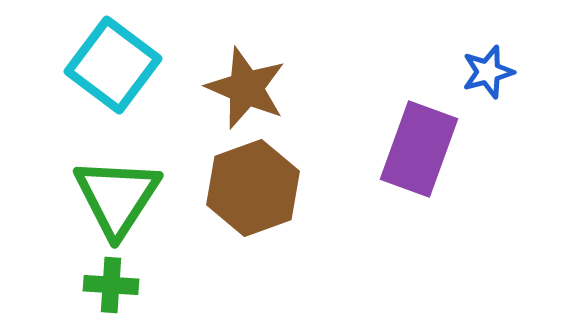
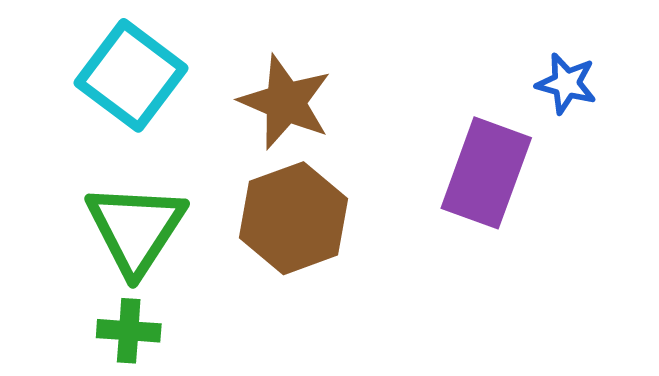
blue star: (488, 72) -> (566, 84), turned 30

